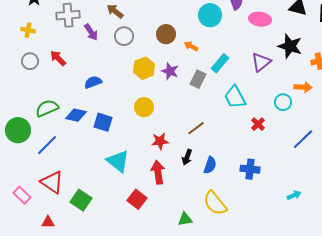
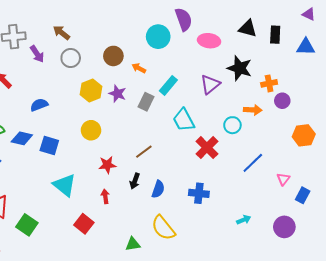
red cross: (258, 124) -> (207, 148), size x1.6
red arrow: (158, 172) -> (105, 196), size x0.6

